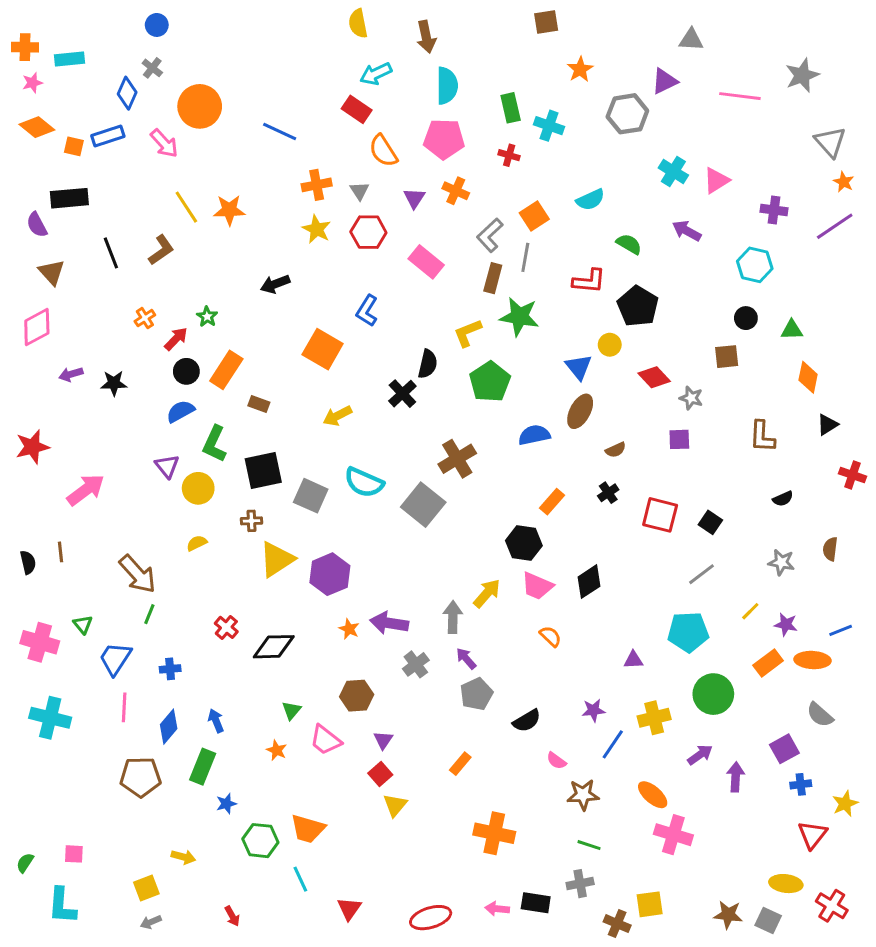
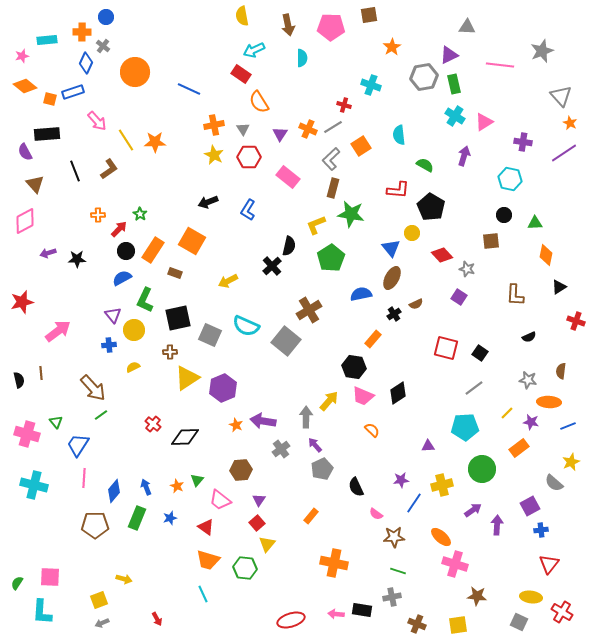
orange cross: (25, 47) -> (82, 32), moved
cyan semicircle: (447, 86) -> (302, 58), size x0.7
green rectangle: (511, 108) -> (454, 84), moved
pink pentagon: (444, 139) -> (331, 27), moved
pink arrow: (164, 143) -> (97, 121), moved
cyan semicircle: (590, 200) -> (399, 135), turned 108
purple arrow: (687, 231) -> (464, 156), turned 78
gray line: (525, 257) -> (333, 127), moved, turned 48
black arrow: (275, 284) -> (208, 202), moved
orange cross: (145, 318) -> (98, 215), turned 32
orange square: (323, 349) -> (192, 241), moved
purple square: (679, 439) -> (459, 297), turned 35
black cross: (608, 493) -> (394, 314), moved
green line: (149, 614) -> (101, 415), turned 32
orange ellipse: (813, 660) -> (549, 402), moved
blue cross: (170, 669) -> (109, 345), moved
black semicircle: (527, 721) -> (356, 487), turned 96
orange star: (277, 750) -> (177, 486), moved
blue star: (226, 804) -> (170, 518), moved
yellow star: (845, 804) -> (571, 462), moved
green hexagon: (260, 841) -> (245, 568), moved
pink square: (74, 854) -> (50, 577), size x1.5
yellow square: (650, 904) -> (458, 625), moved
red triangle: (349, 909) -> (206, 527), moved, turned -30
brown star: (728, 915) -> (477, 596), moved

